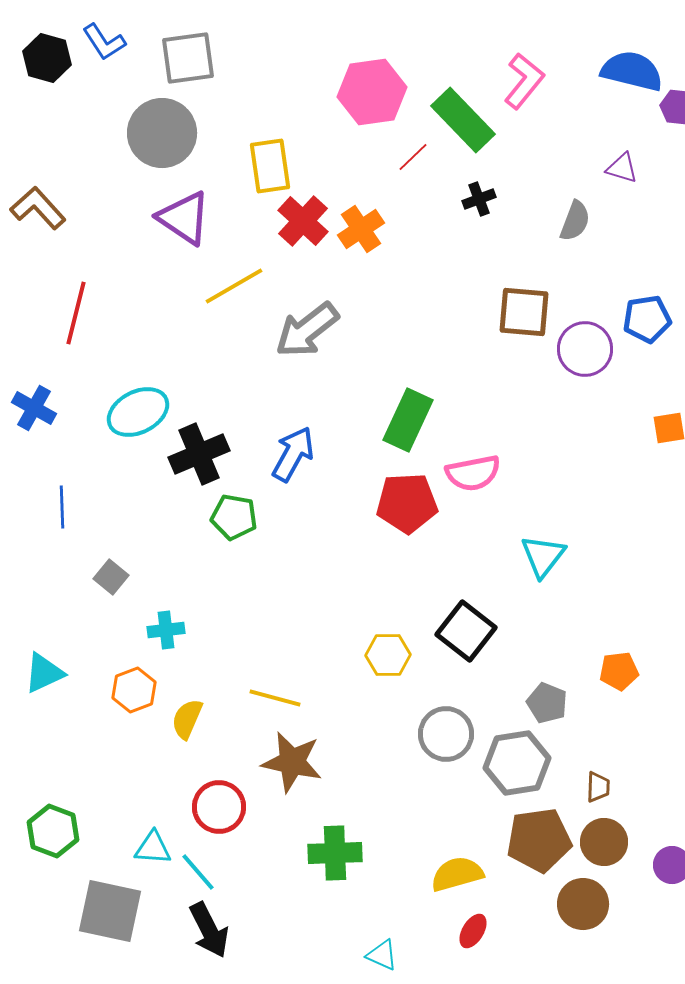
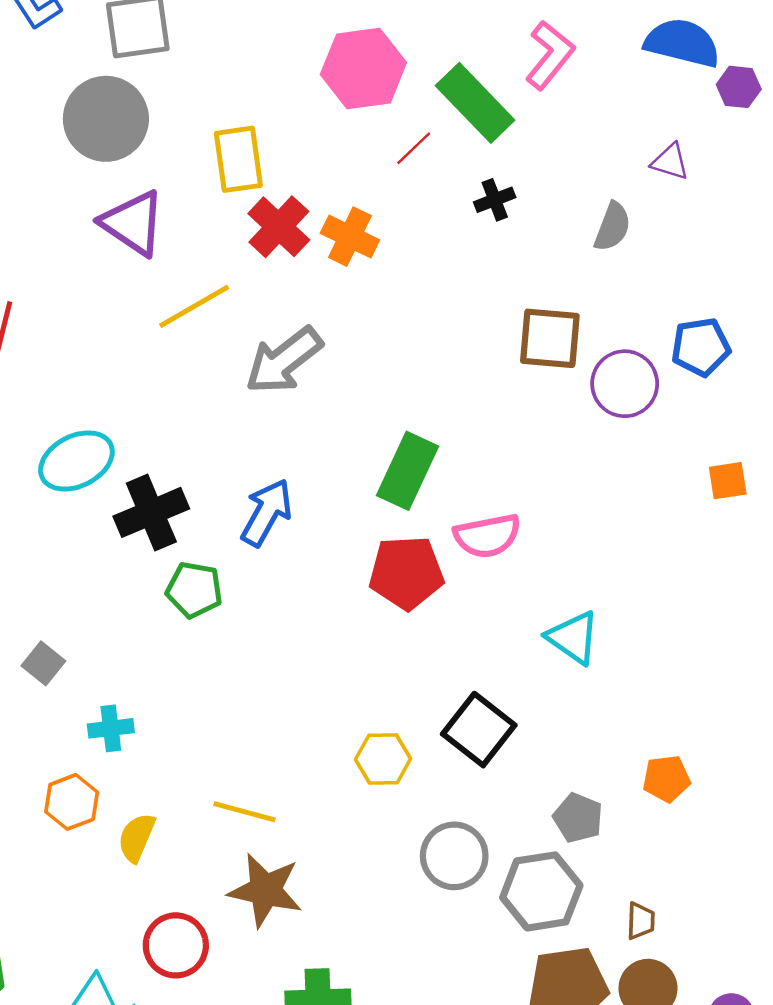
orange cross: (361, 229) -> (350, 237), turned -30
cyan triangle: (543, 556) -> (573, 638), turned -33

